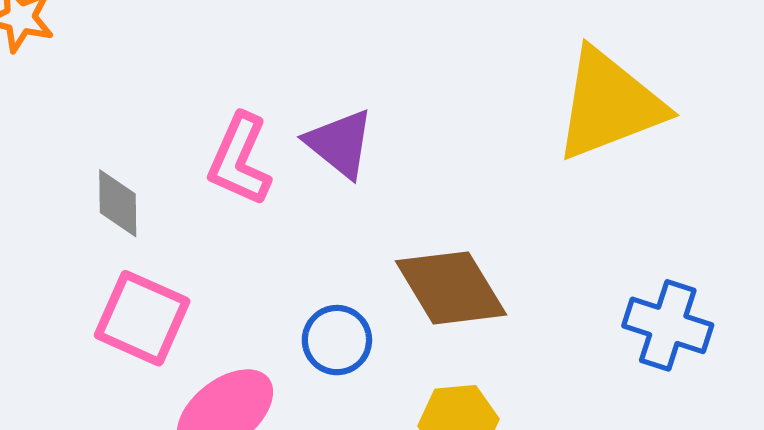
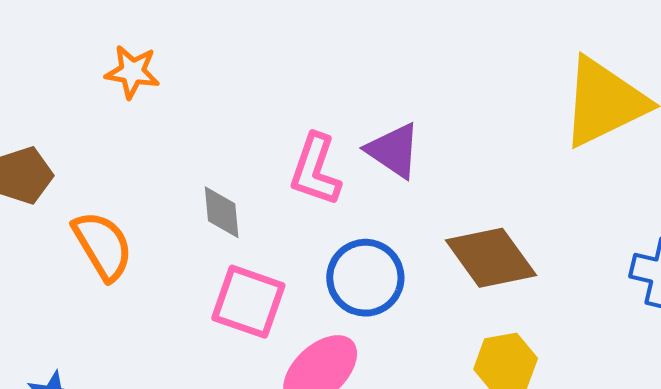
blue circle: (337, 340) -> (365, 278), moved, size x1.4

